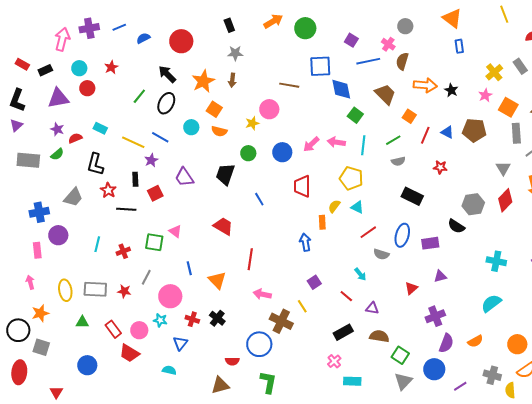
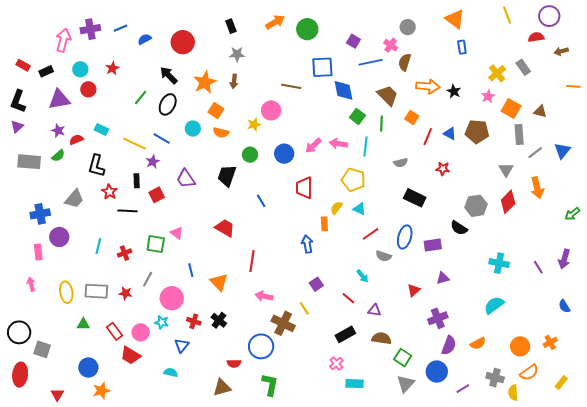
green line: (393, 140) -> (382, 124), moved, turned -56
orange star: (40, 313) -> (101, 391), moved

